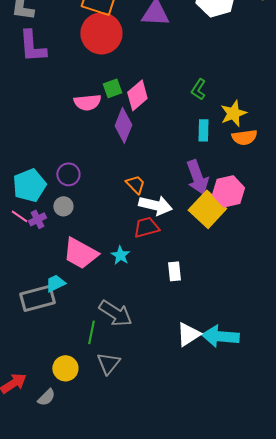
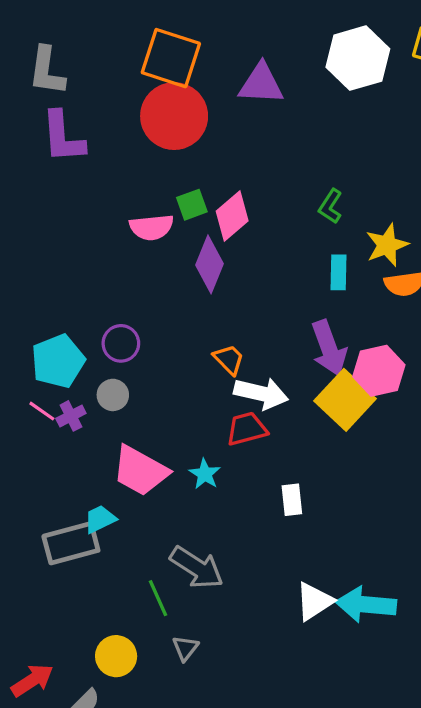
green line: (91, 332) -> (158, 598), turned -35
gray triangle: (108, 363) -> (185, 648), size x0.7

